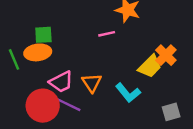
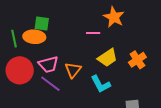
yellow trapezoid: (150, 66) -> (107, 58), moved
red circle: (43, 106) -> (20, 70), moved

